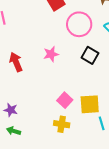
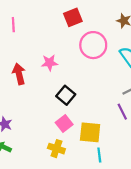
pink star: (51, 54) -> (49, 63), moved
black square: (90, 55) -> (66, 95), moved

